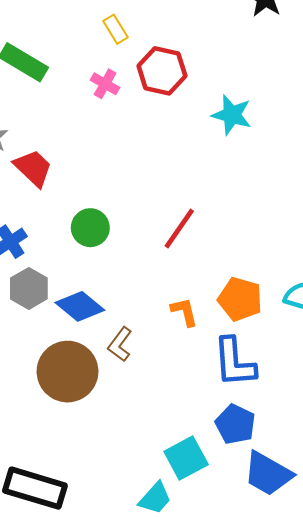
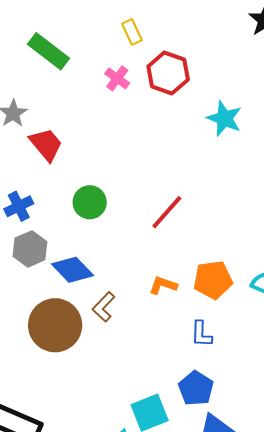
orange pentagon: (240, 299) -> (213, 280), turned -30
orange L-shape: (184, 312) -> (163, 285), turned -64
blue L-shape: (234, 362) -> (201, 334), size x0.6

